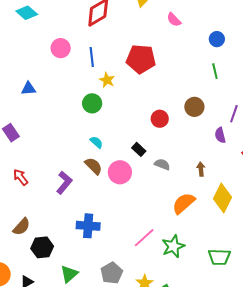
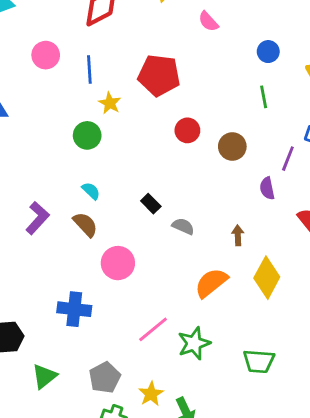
red circle: (160, 119) -> (187, 130), moved
pink circle: (120, 172) -> (118, 263), moved
purple L-shape: (64, 183) -> (37, 218), moved

